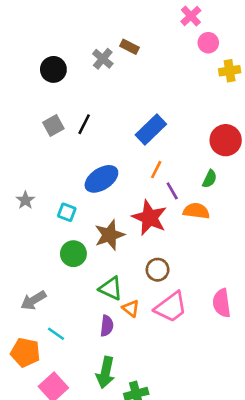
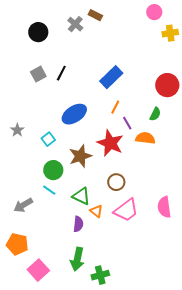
cyan square: (67, 212) -> (48, 139), turned 32
cyan line: (56, 334) -> (49, 190), moved

